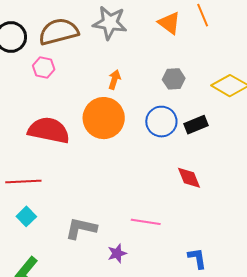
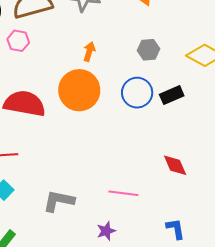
red diamond: (189, 178) -> (175, 165), moved
purple star: (117, 253) -> (106, 231), moved

